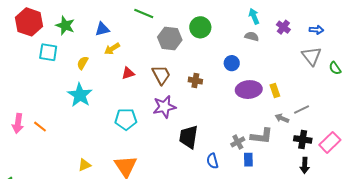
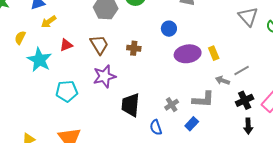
cyan star: (80, 95) -> (39, 60), moved
black cross: (303, 139) -> (245, 100), turned -30
gray cross: (238, 142) -> (172, 105), moved
blue rectangle: (248, 160) -> (192, 124), turned 48

